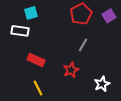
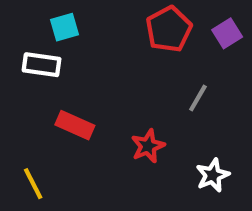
gray line: (83, 45) -> (198, 98), moved
yellow line: (38, 88) -> (33, 184), moved

